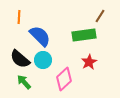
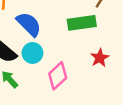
red star: (89, 62) -> (100, 58), moved

